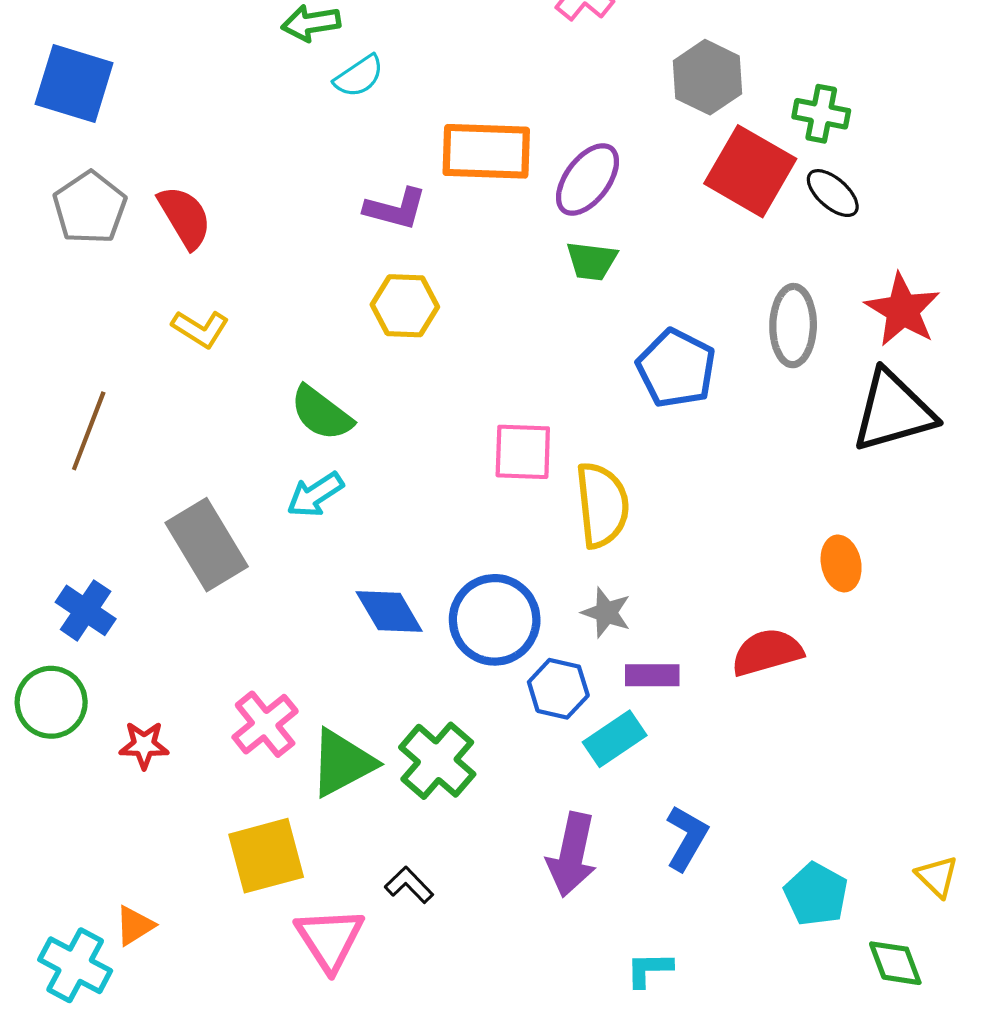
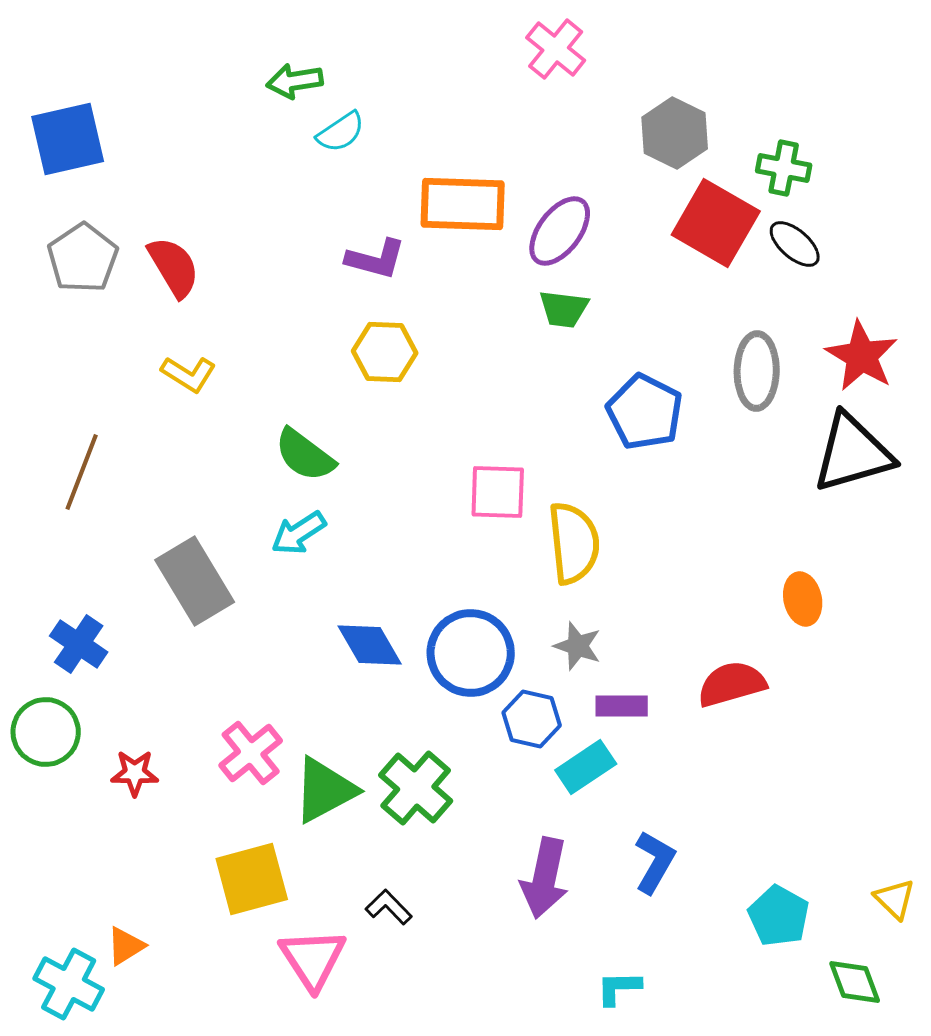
blue square: (74, 83) -> (68, 139), turned -30

